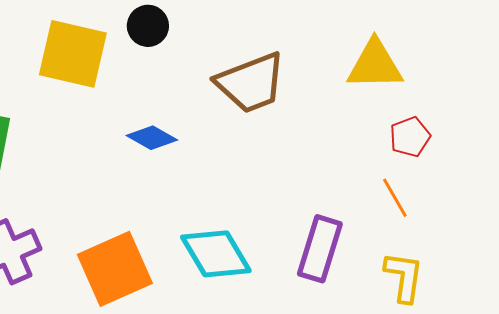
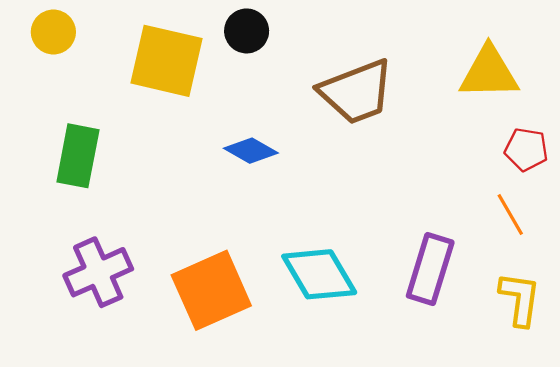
red pentagon: (410, 137) -> (526, 149), turned 30

